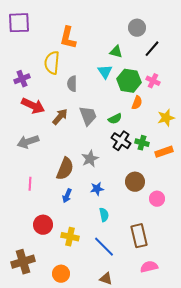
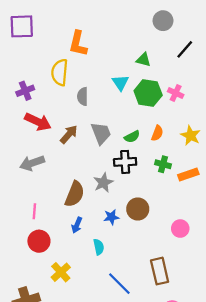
gray circle: (137, 28) -> (163, 21), moved
black line: (152, 49) -> (185, 49), moved
green triangle: (116, 52) -> (143, 60), moved
orange semicircle: (137, 103) -> (157, 133), moved
yellow star: (166, 118) -> (191, 136), turned -30
black cross: (121, 141) -> (125, 162), moved, turned -36
brown circle: (135, 182) -> (138, 209), moved
cyan semicircle: (104, 215) -> (99, 247), moved
red circle: (43, 225) -> (39, 241), moved
yellow cross: (70, 237) -> (61, 272), moved, turned 36

